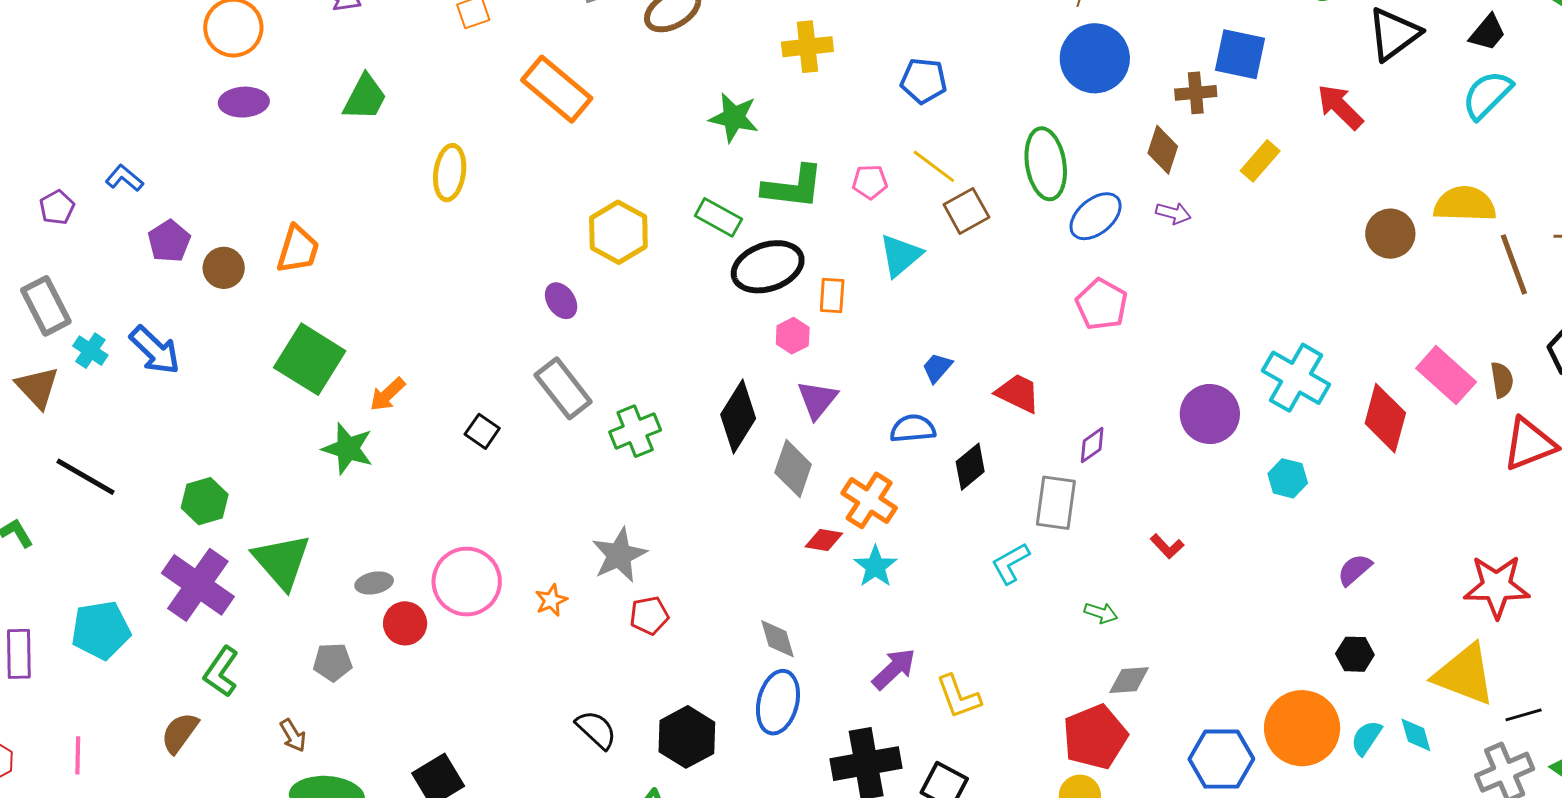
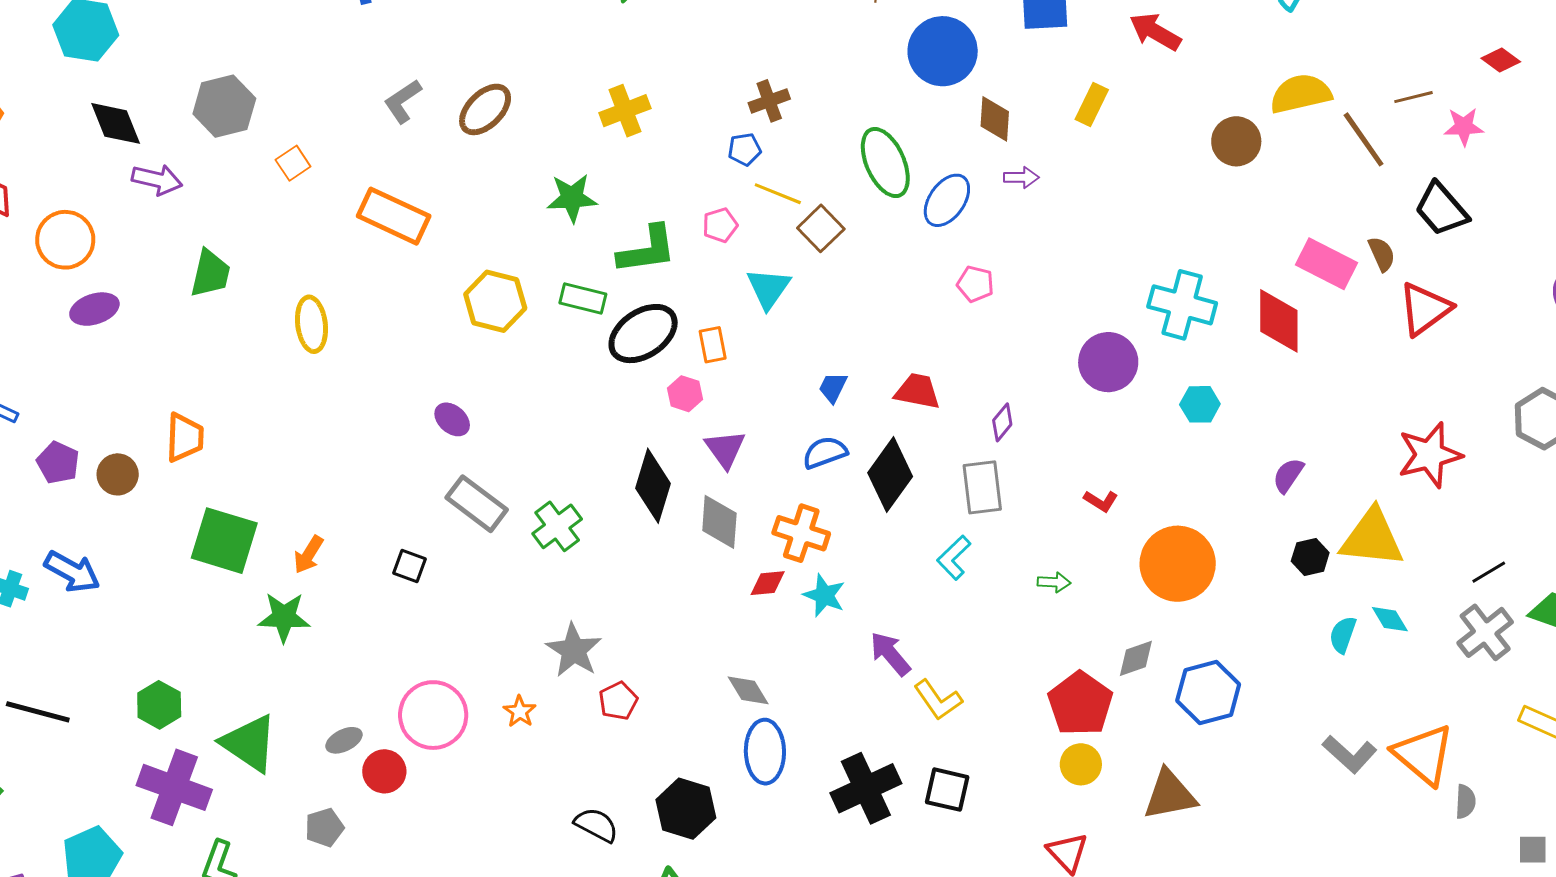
blue circle: (1095, 58) -> (943, 51), moved
blue pentagon: (924, 81) -> (744, 149), moved, size x0.7
brown cross: (1196, 93) -> (769, 101), moved
yellow hexagon: (618, 232) -> (495, 301), moved
pink pentagon: (1102, 304) -> (975, 284), size x0.7
black diamond: (970, 467) -> (890, 475), size x1.5
purple arrow: (894, 669) -> (890, 654), moved, turned -72
yellow triangle: (1464, 675) -> (1372, 538), moved
gray diamond: (1129, 680) -> (1136, 658), moved
orange circle: (1302, 728) -> (1178, 564), moved

